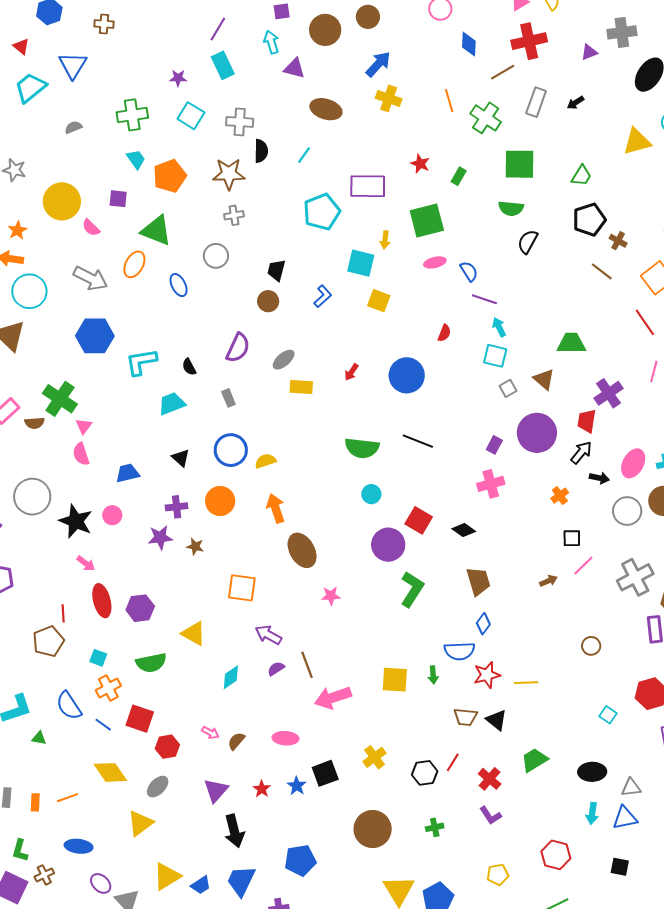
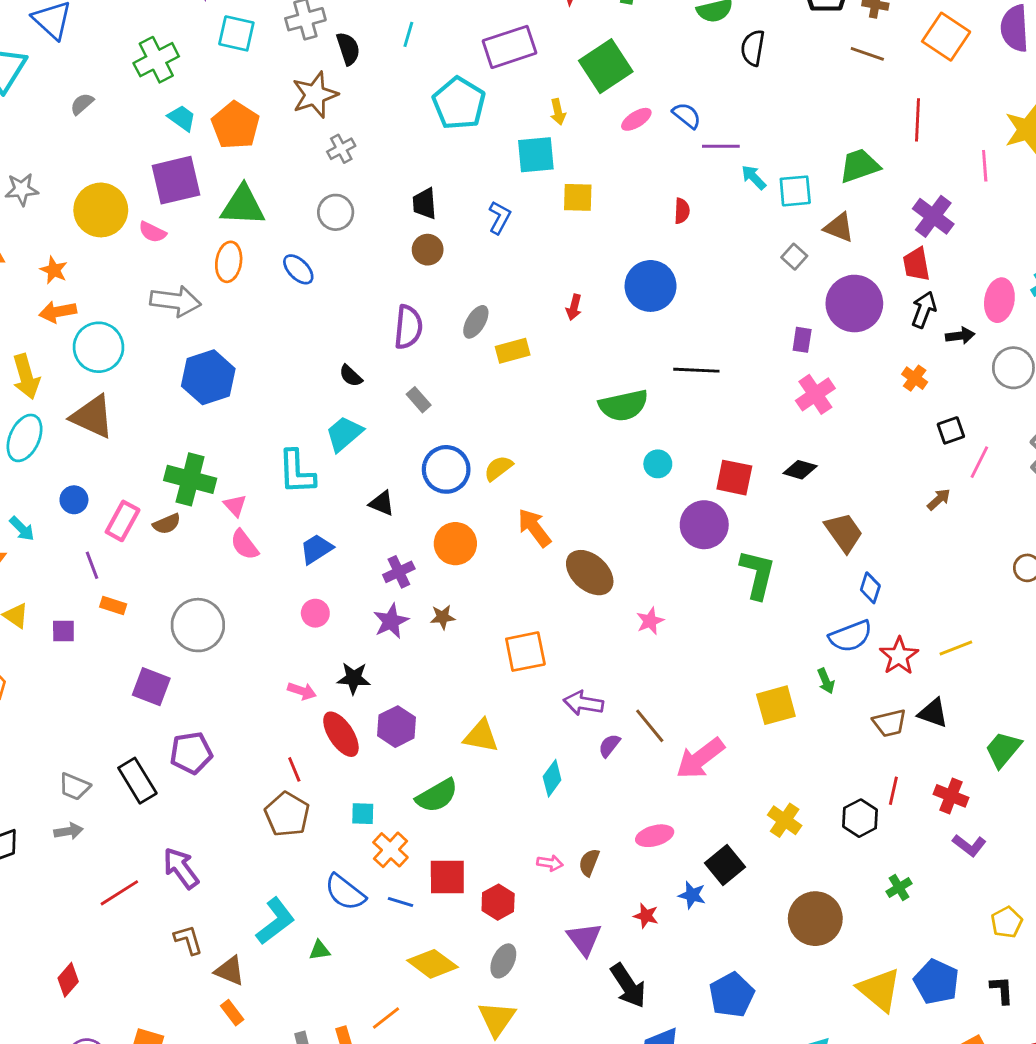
purple square: (118, 199) -> (176, 180), size x1.8
red line: (645, 322) -> (917, 120), moved, turned 56
cyan square: (495, 356) -> (795, 191), moved
cyan L-shape: (141, 362) -> (297, 472), moved, turned -64
black star: (76, 521) -> (354, 678), moved, size x0.7

